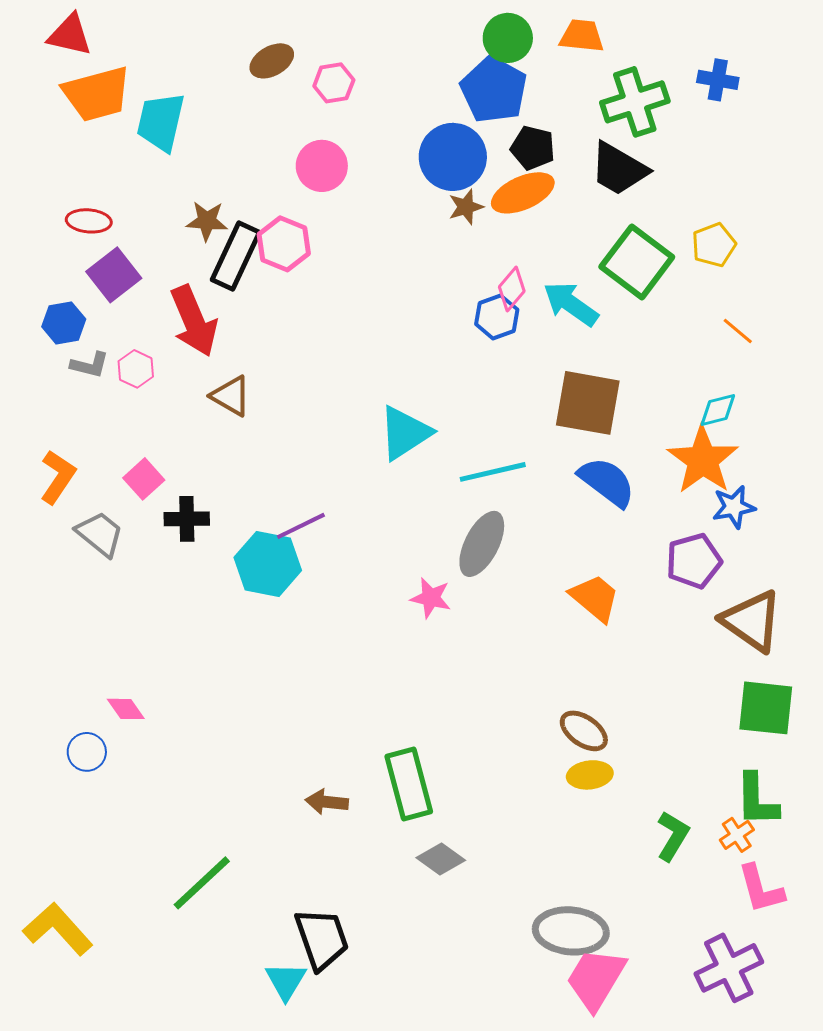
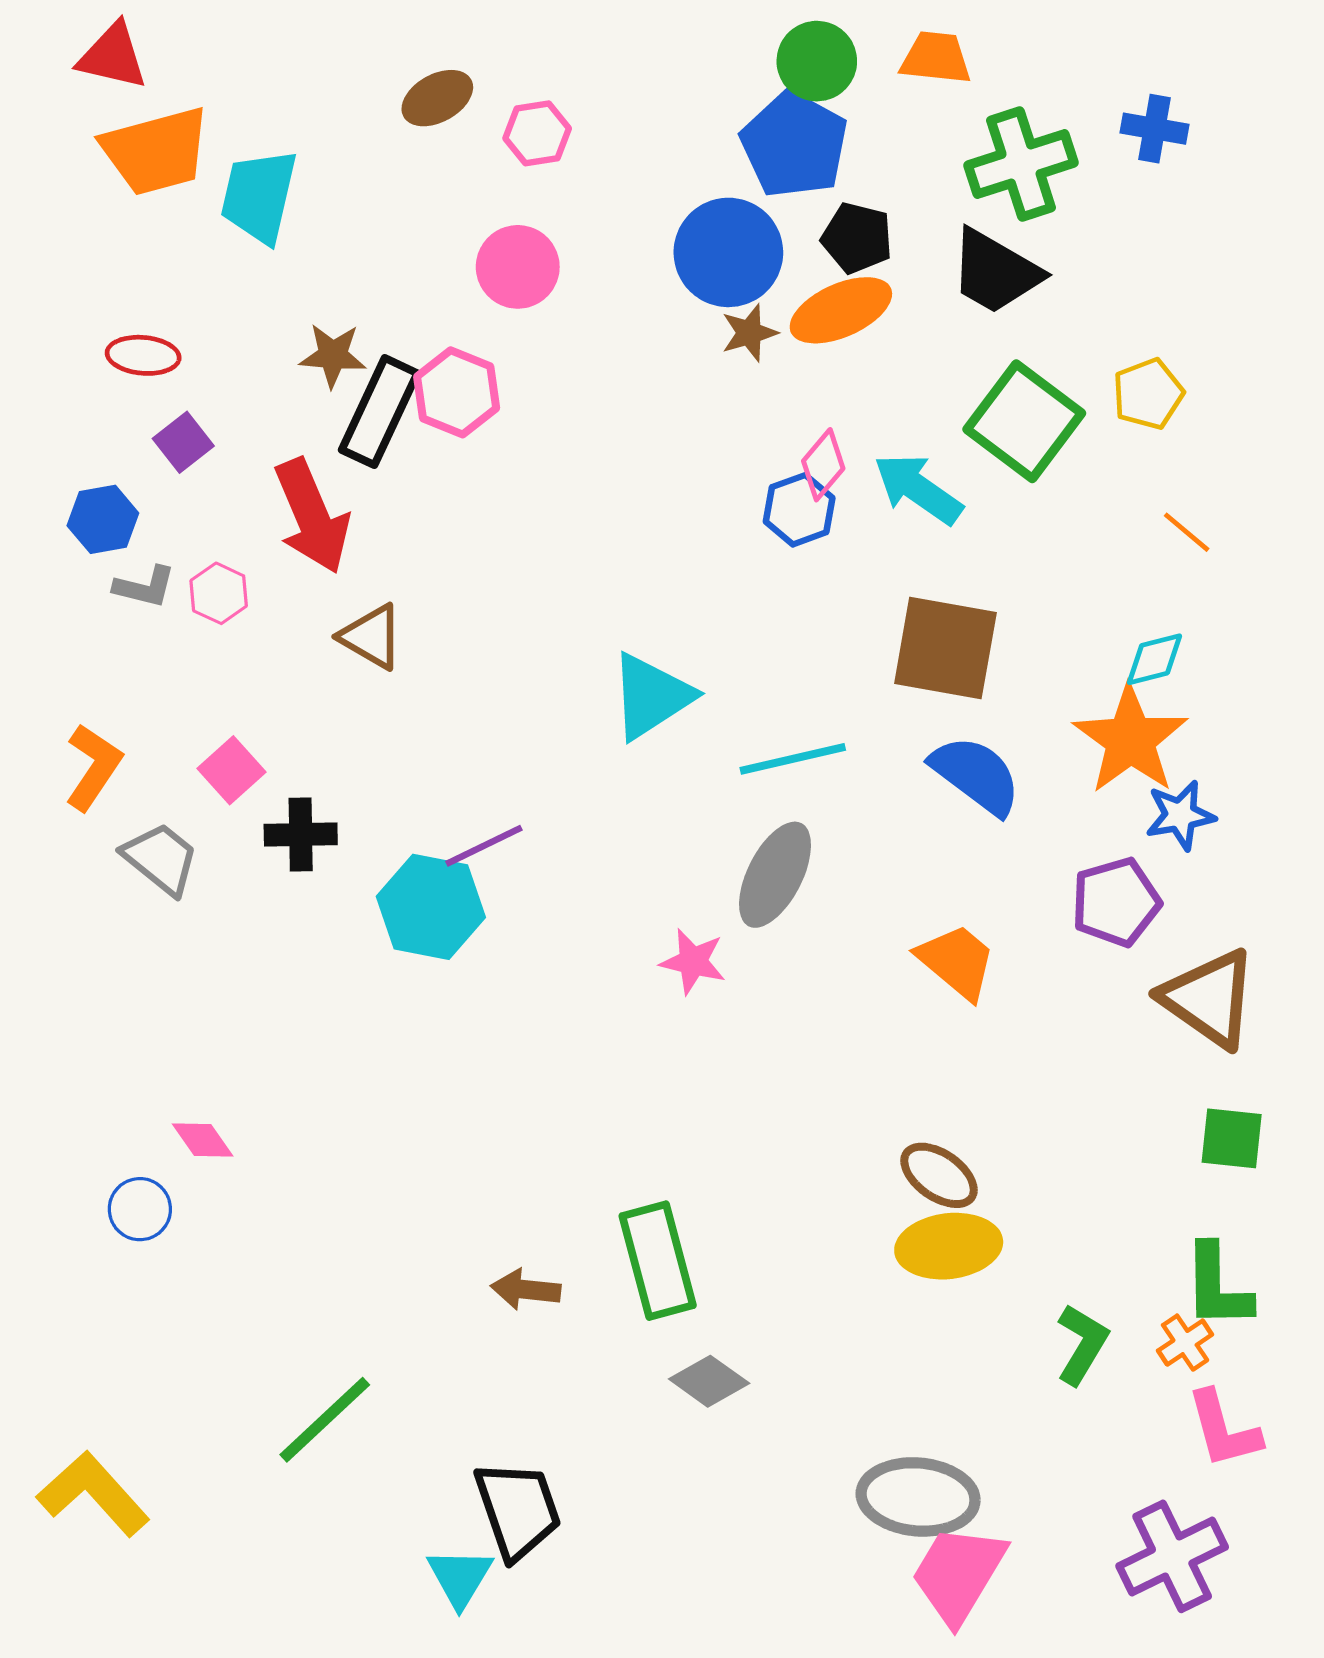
purple square: (114, 275) -> (183, 442), size x0.7
green square: (766, 708) -> (1232, 1138), size x0.7
yellow ellipse: (590, 775) -> (949, 1246), size x1.4

